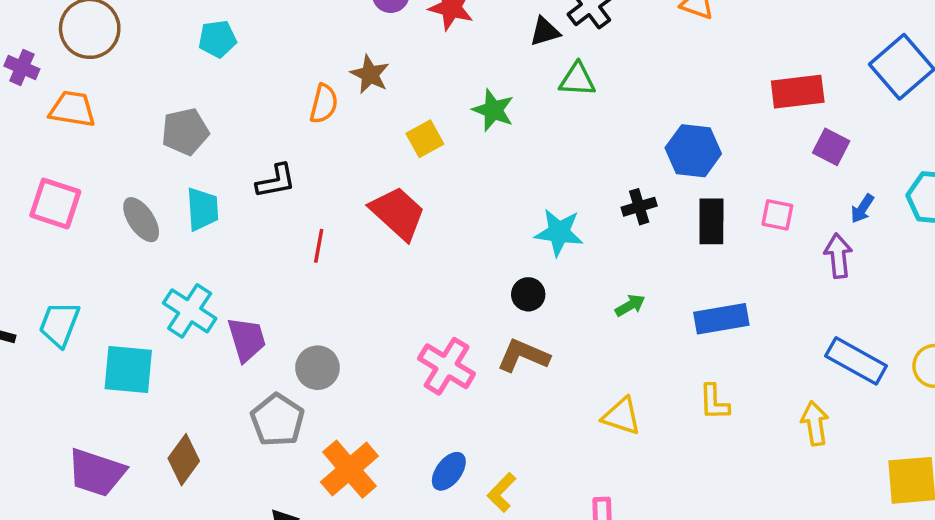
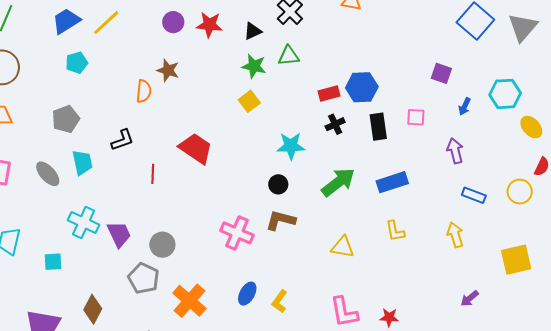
black triangle: (545, 31) -> (253, 31), moved
red rectangle: (798, 92) -> (329, 93), moved, size x0.7
green star: (493, 110) -> (254, 66), moved
yellow square: (425, 139) -> (249, 101), moved
purple arrow: (838, 256) -> (455, 151), moved
green arrow: (630, 305) -> (338, 182), size x2.0
blue rectangle: (856, 361) -> (474, 195), size x0.7
cyan square: (128, 369) -> (53, 262), size x0.6

